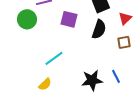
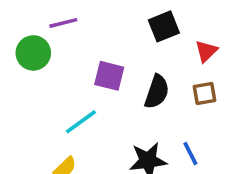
purple square: (69, 19) -> (109, 76), moved
black semicircle: (99, 29) -> (157, 92), moved

